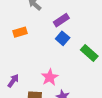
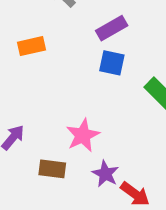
blue square: (63, 38) -> (112, 63), turned -32

